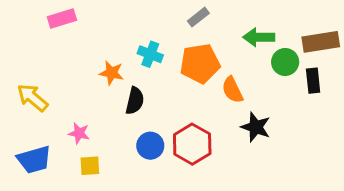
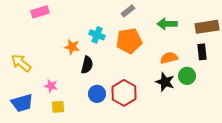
green circle: (285, 62) -> (187, 76), moved
orange semicircle: (232, 90) -> (169, 58), moved, turned 102

